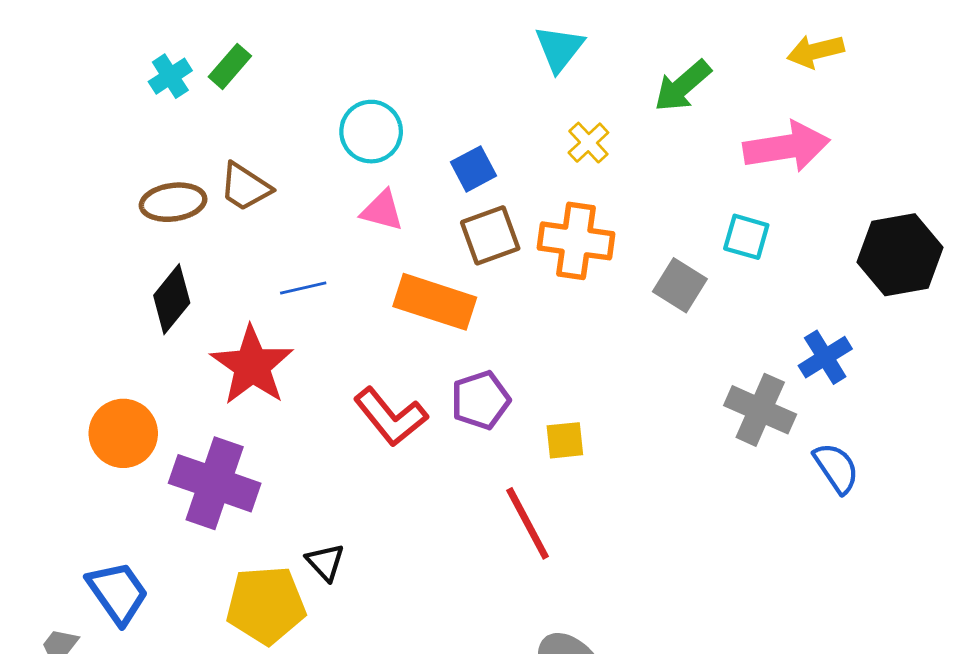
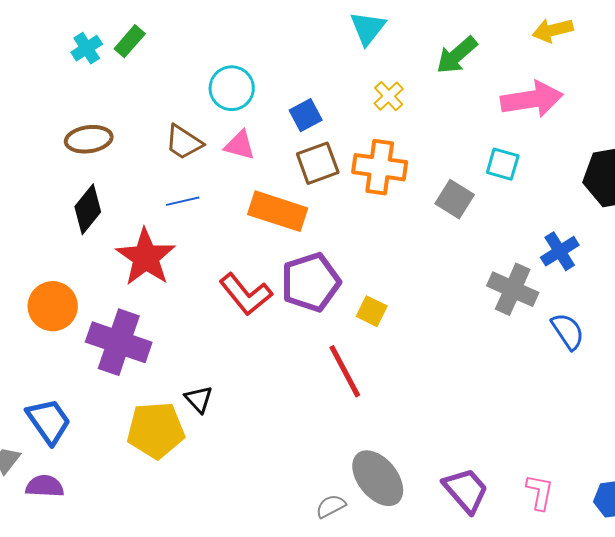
brown trapezoid: (245, 187) -> (184, 142), moved
purple pentagon: (480, 400) -> (311, 282), size x1.4
yellow square: (565, 440) -> (372, 311), turned 32

